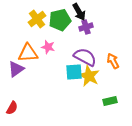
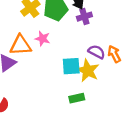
purple semicircle: (85, 57) -> (97, 52), moved, size x0.7
green rectangle: (110, 101) -> (77, 98), moved

